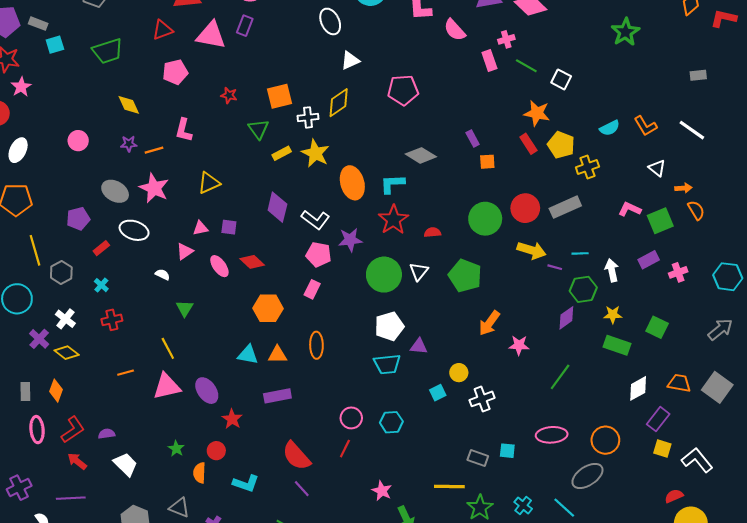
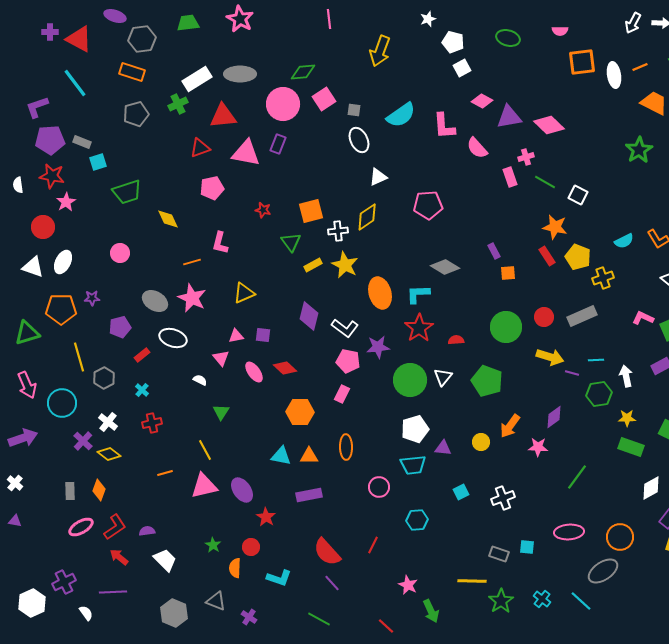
green trapezoid: (108, 51) -> (127, 192), moved
purple star: (129, 144) -> (92, 298), moved
red circle: (525, 208) -> (544, 317), size x0.7
pink triangle: (185, 251) -> (221, 358), turned -36
purple diamond: (566, 318) -> (554, 417), moved
yellow circle: (459, 373) -> (481, 442), moved
pink circle: (351, 418) -> (379, 487), moved
pink ellipse: (37, 430) -> (81, 527), turned 65

